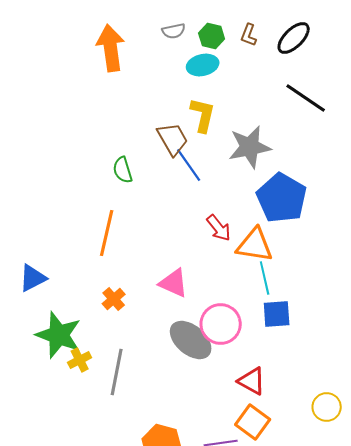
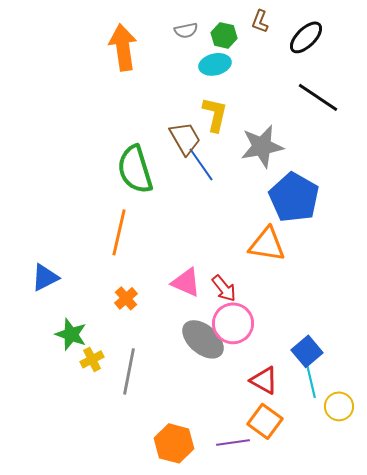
brown L-shape: (249, 35) -> (260, 21), moved
green semicircle: (123, 170) -> (135, 169), size x1.8
red arrow: (219, 228) -> (224, 288), moved
cyan line: (265, 278) -> (311, 381), moved
blue square: (277, 314) -> (307, 351), moved, turned -36
green star: (59, 335) -> (71, 334), size x0.7

